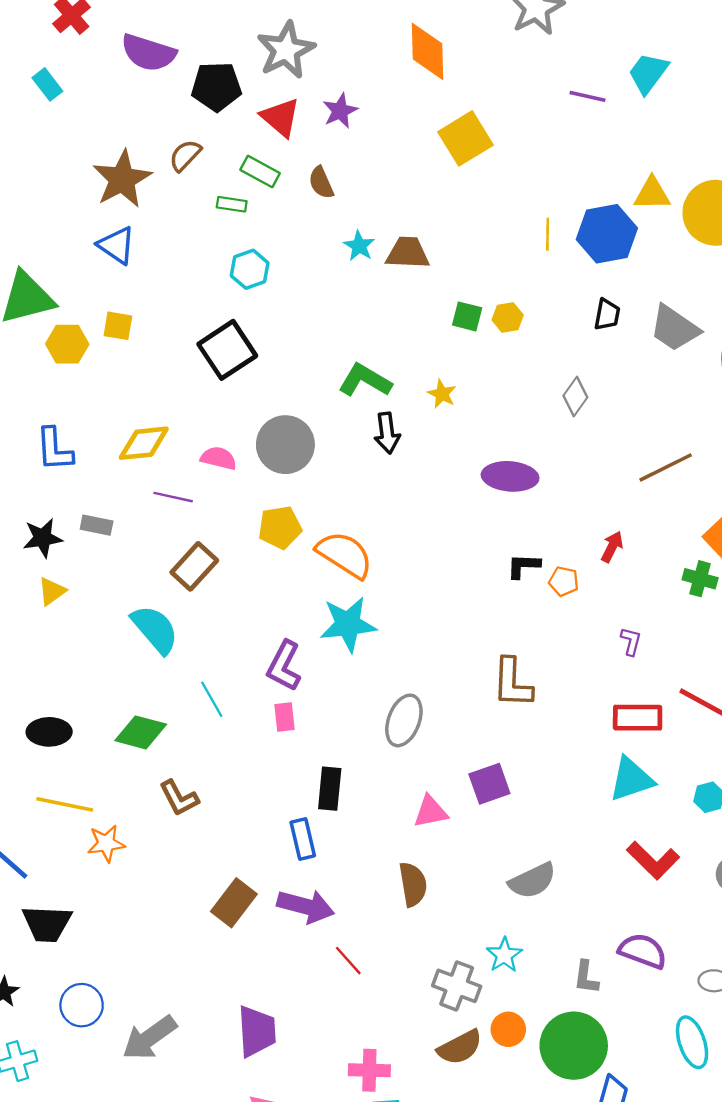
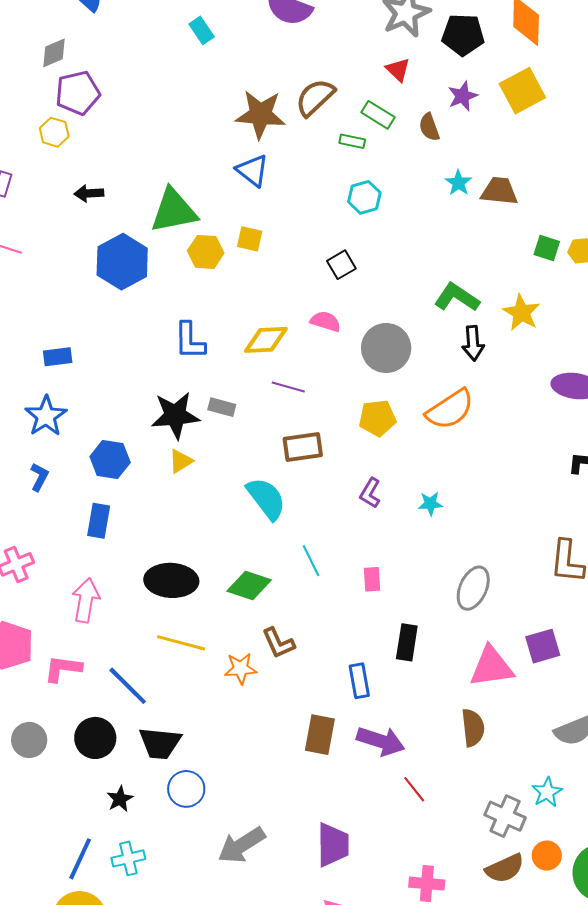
black pentagon: (216, 87) -> (463, 35), moved
purple star: (340, 111) -> (463, 96), moved
red triangle: (280, 117) -> (398, 70), size x0.7
yellow square: (465, 138) -> (522, 91), moved
brown semicircle: (185, 155) -> (315, 97), size x1.4
brown star: (122, 179) -> (260, 114), turned 30
black square: (227, 350) -> (341, 265), size x0.6
yellow star: (442, 394) -> (521, 313), size x1.5
pink semicircle: (219, 458) -> (325, 321), moved
black star: (43, 538) -> (175, 415), size x1.4
orange semicircle: (345, 555) -> (450, 409), moved, turned 111
brown rectangle: (194, 566) -> (303, 447), turned 36
cyan star: (348, 624) -> (430, 504), size x0.5
purple L-shape: (284, 666) -> (370, 493), moved, size x0.7
black ellipse: (49, 732) -> (171, 580), size x1.4
pink triangle: (431, 812) -> (491, 667), size x1.5
blue rectangle: (303, 839) -> (359, 681), moved
orange star: (106, 843) -> (241, 669), moved
brown rectangle: (234, 903) -> (320, 735), turned -30
blue circle: (82, 1005) -> (186, 789), moved

